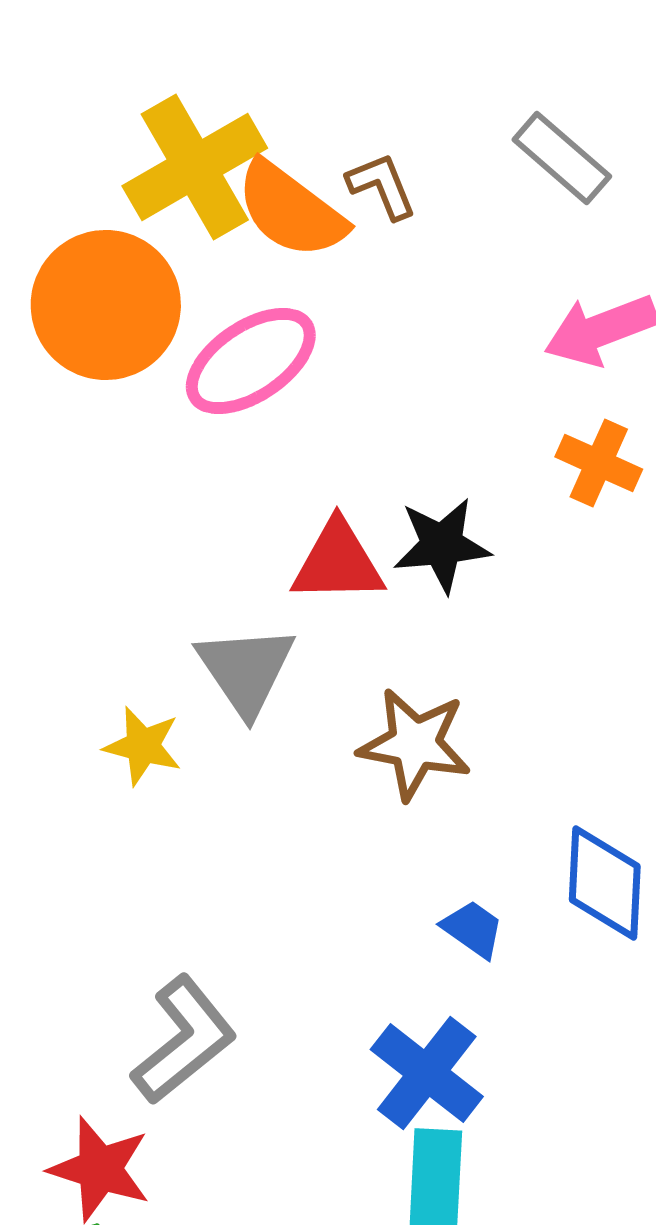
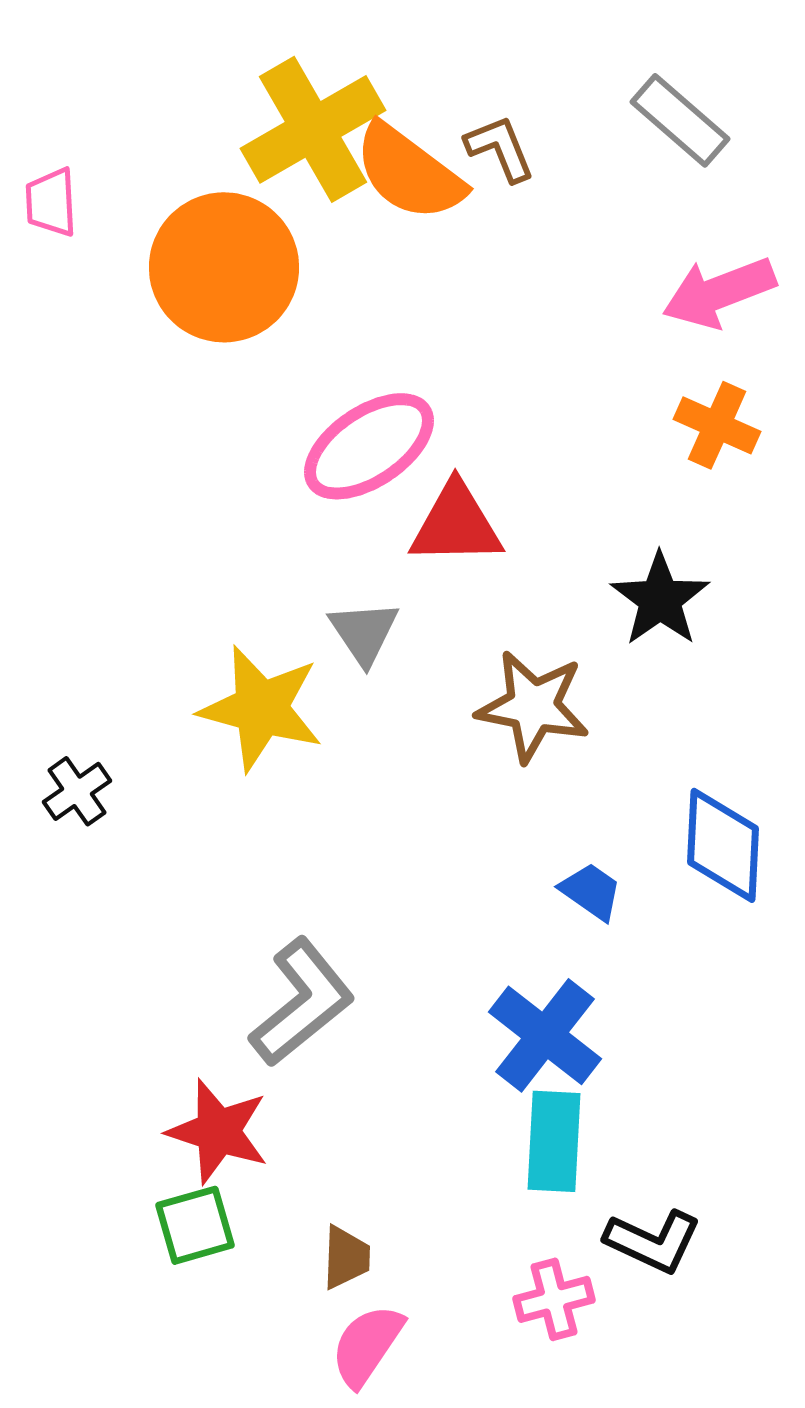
pink ellipse: (251, 361) -> (369, 446), moved
black star: (442, 545) -> (660, 599), moved, turned -30
gray triangle: (246, 670) -> (364, 632), size x0.7
yellow star: (143, 746) -> (261, 708), size x1.6

